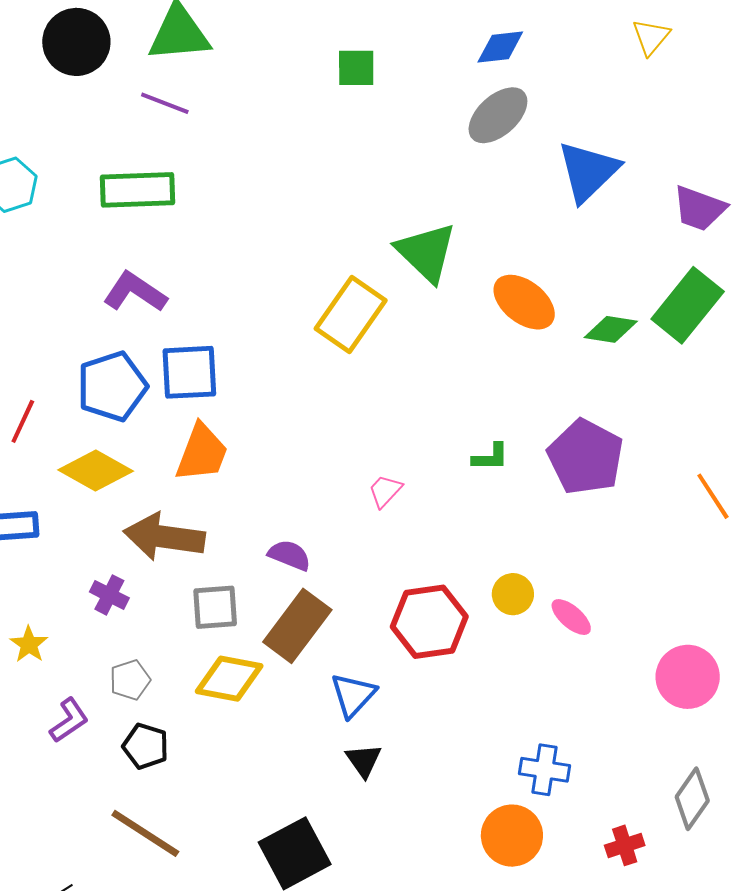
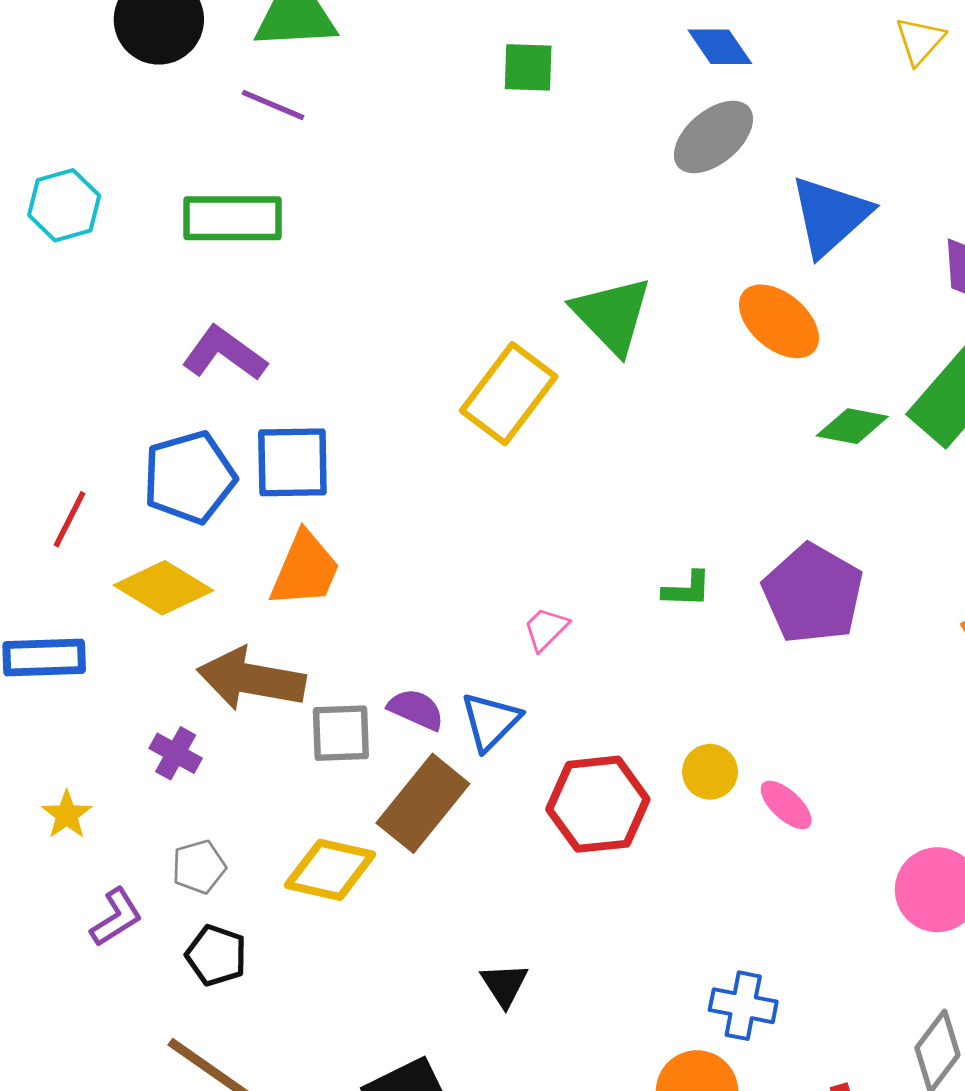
blue diamond: (500, 47) -> (720, 47), turned 60
orange ellipse: (524, 302) -> (779, 321), moved
gray square: (215, 607) -> (341, 733), moved
blue triangle: (353, 695) -> (490, 721), moved

